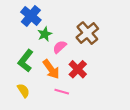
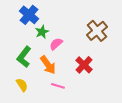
brown cross: (87, 33) -> (97, 31), moved
red cross: (78, 69) -> (84, 65), moved

